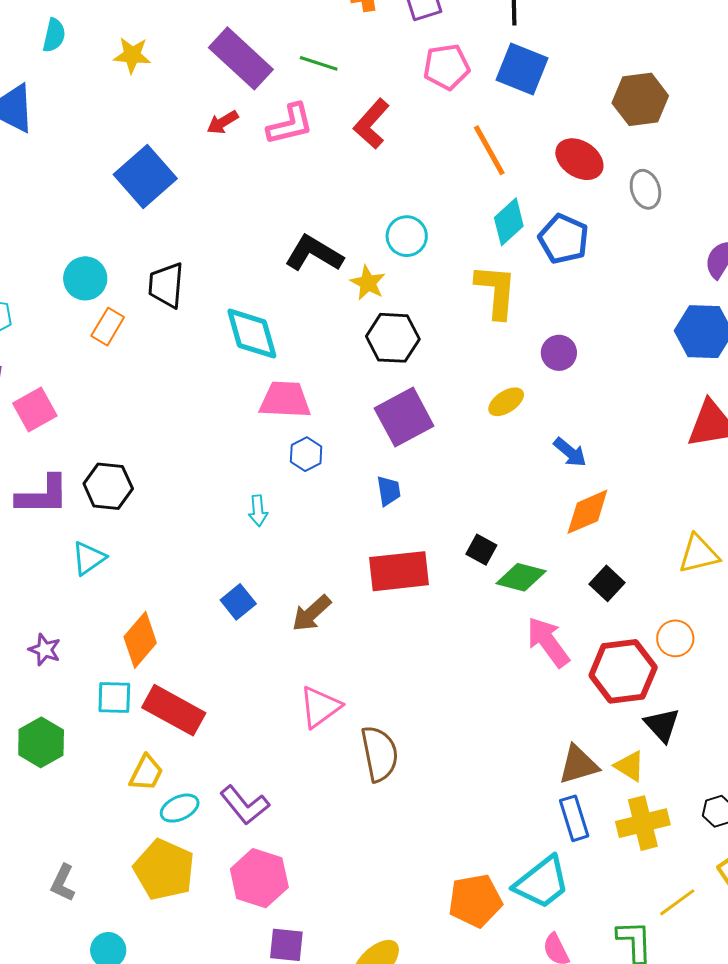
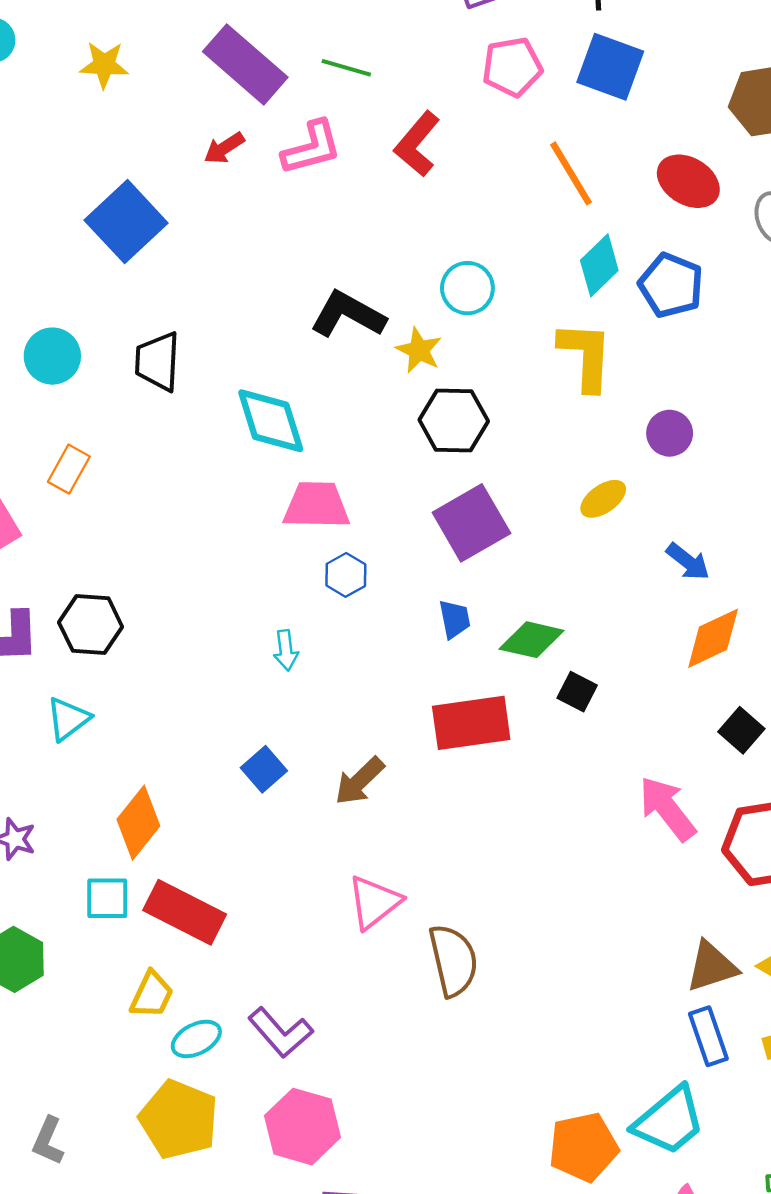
orange rectangle: (108, 327) -> (69, 469), moved
green diamond: (521, 577) -> (532, 640), moved

